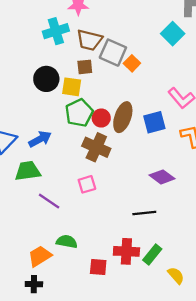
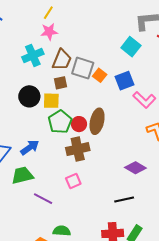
brown trapezoid: (89, 40) -> (62, 60), turned -75
blue square: (154, 122) -> (125, 81), moved
brown cross: (96, 147) -> (78, 149), turned -30

